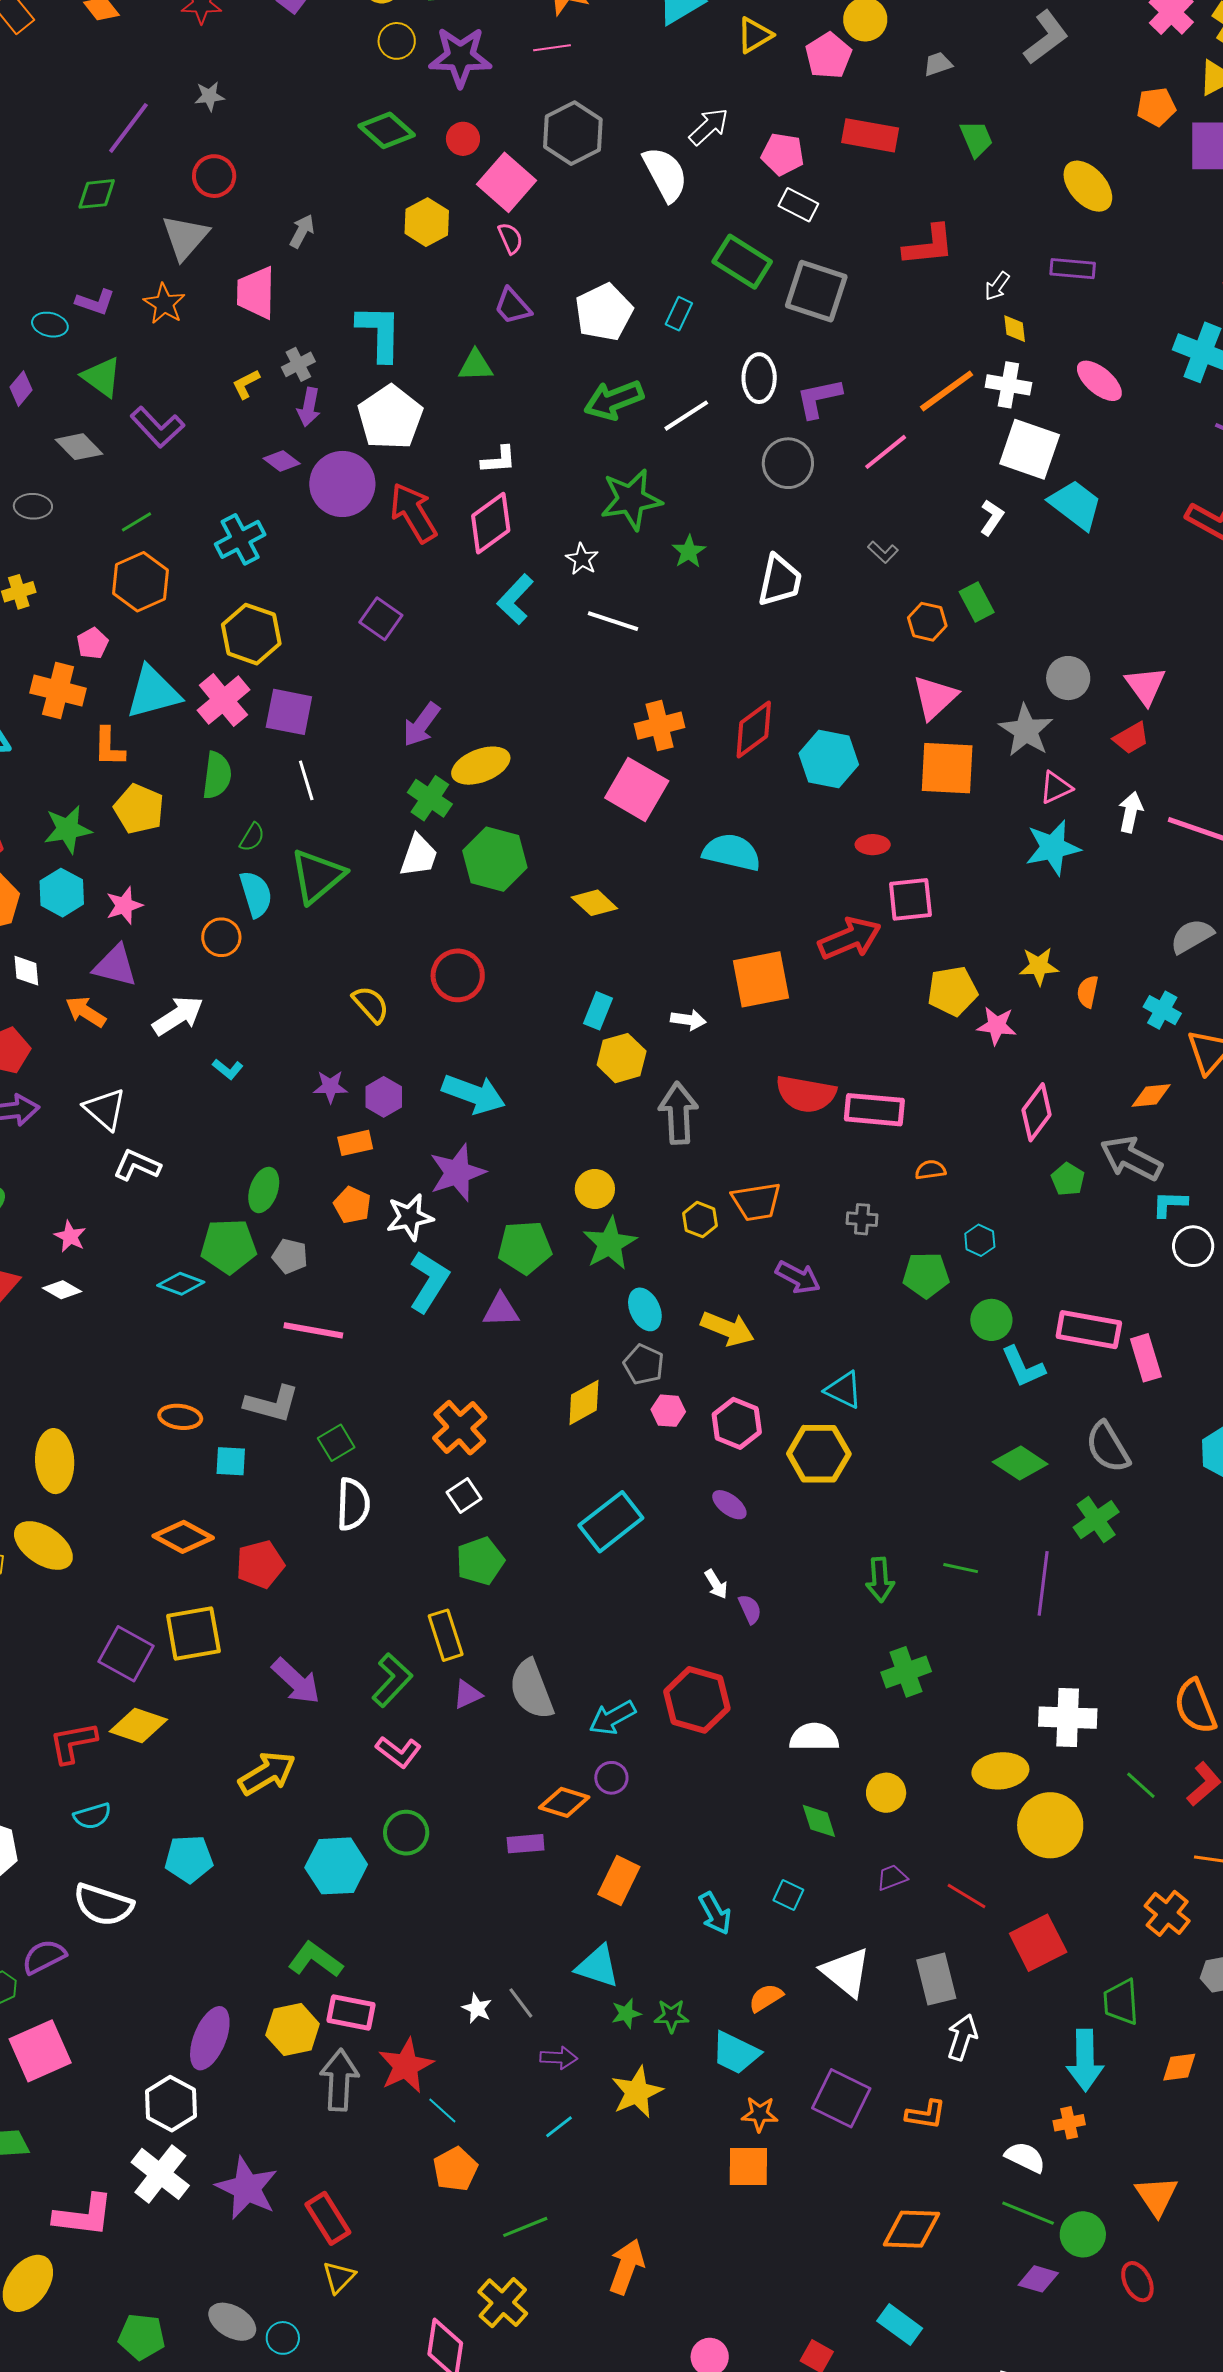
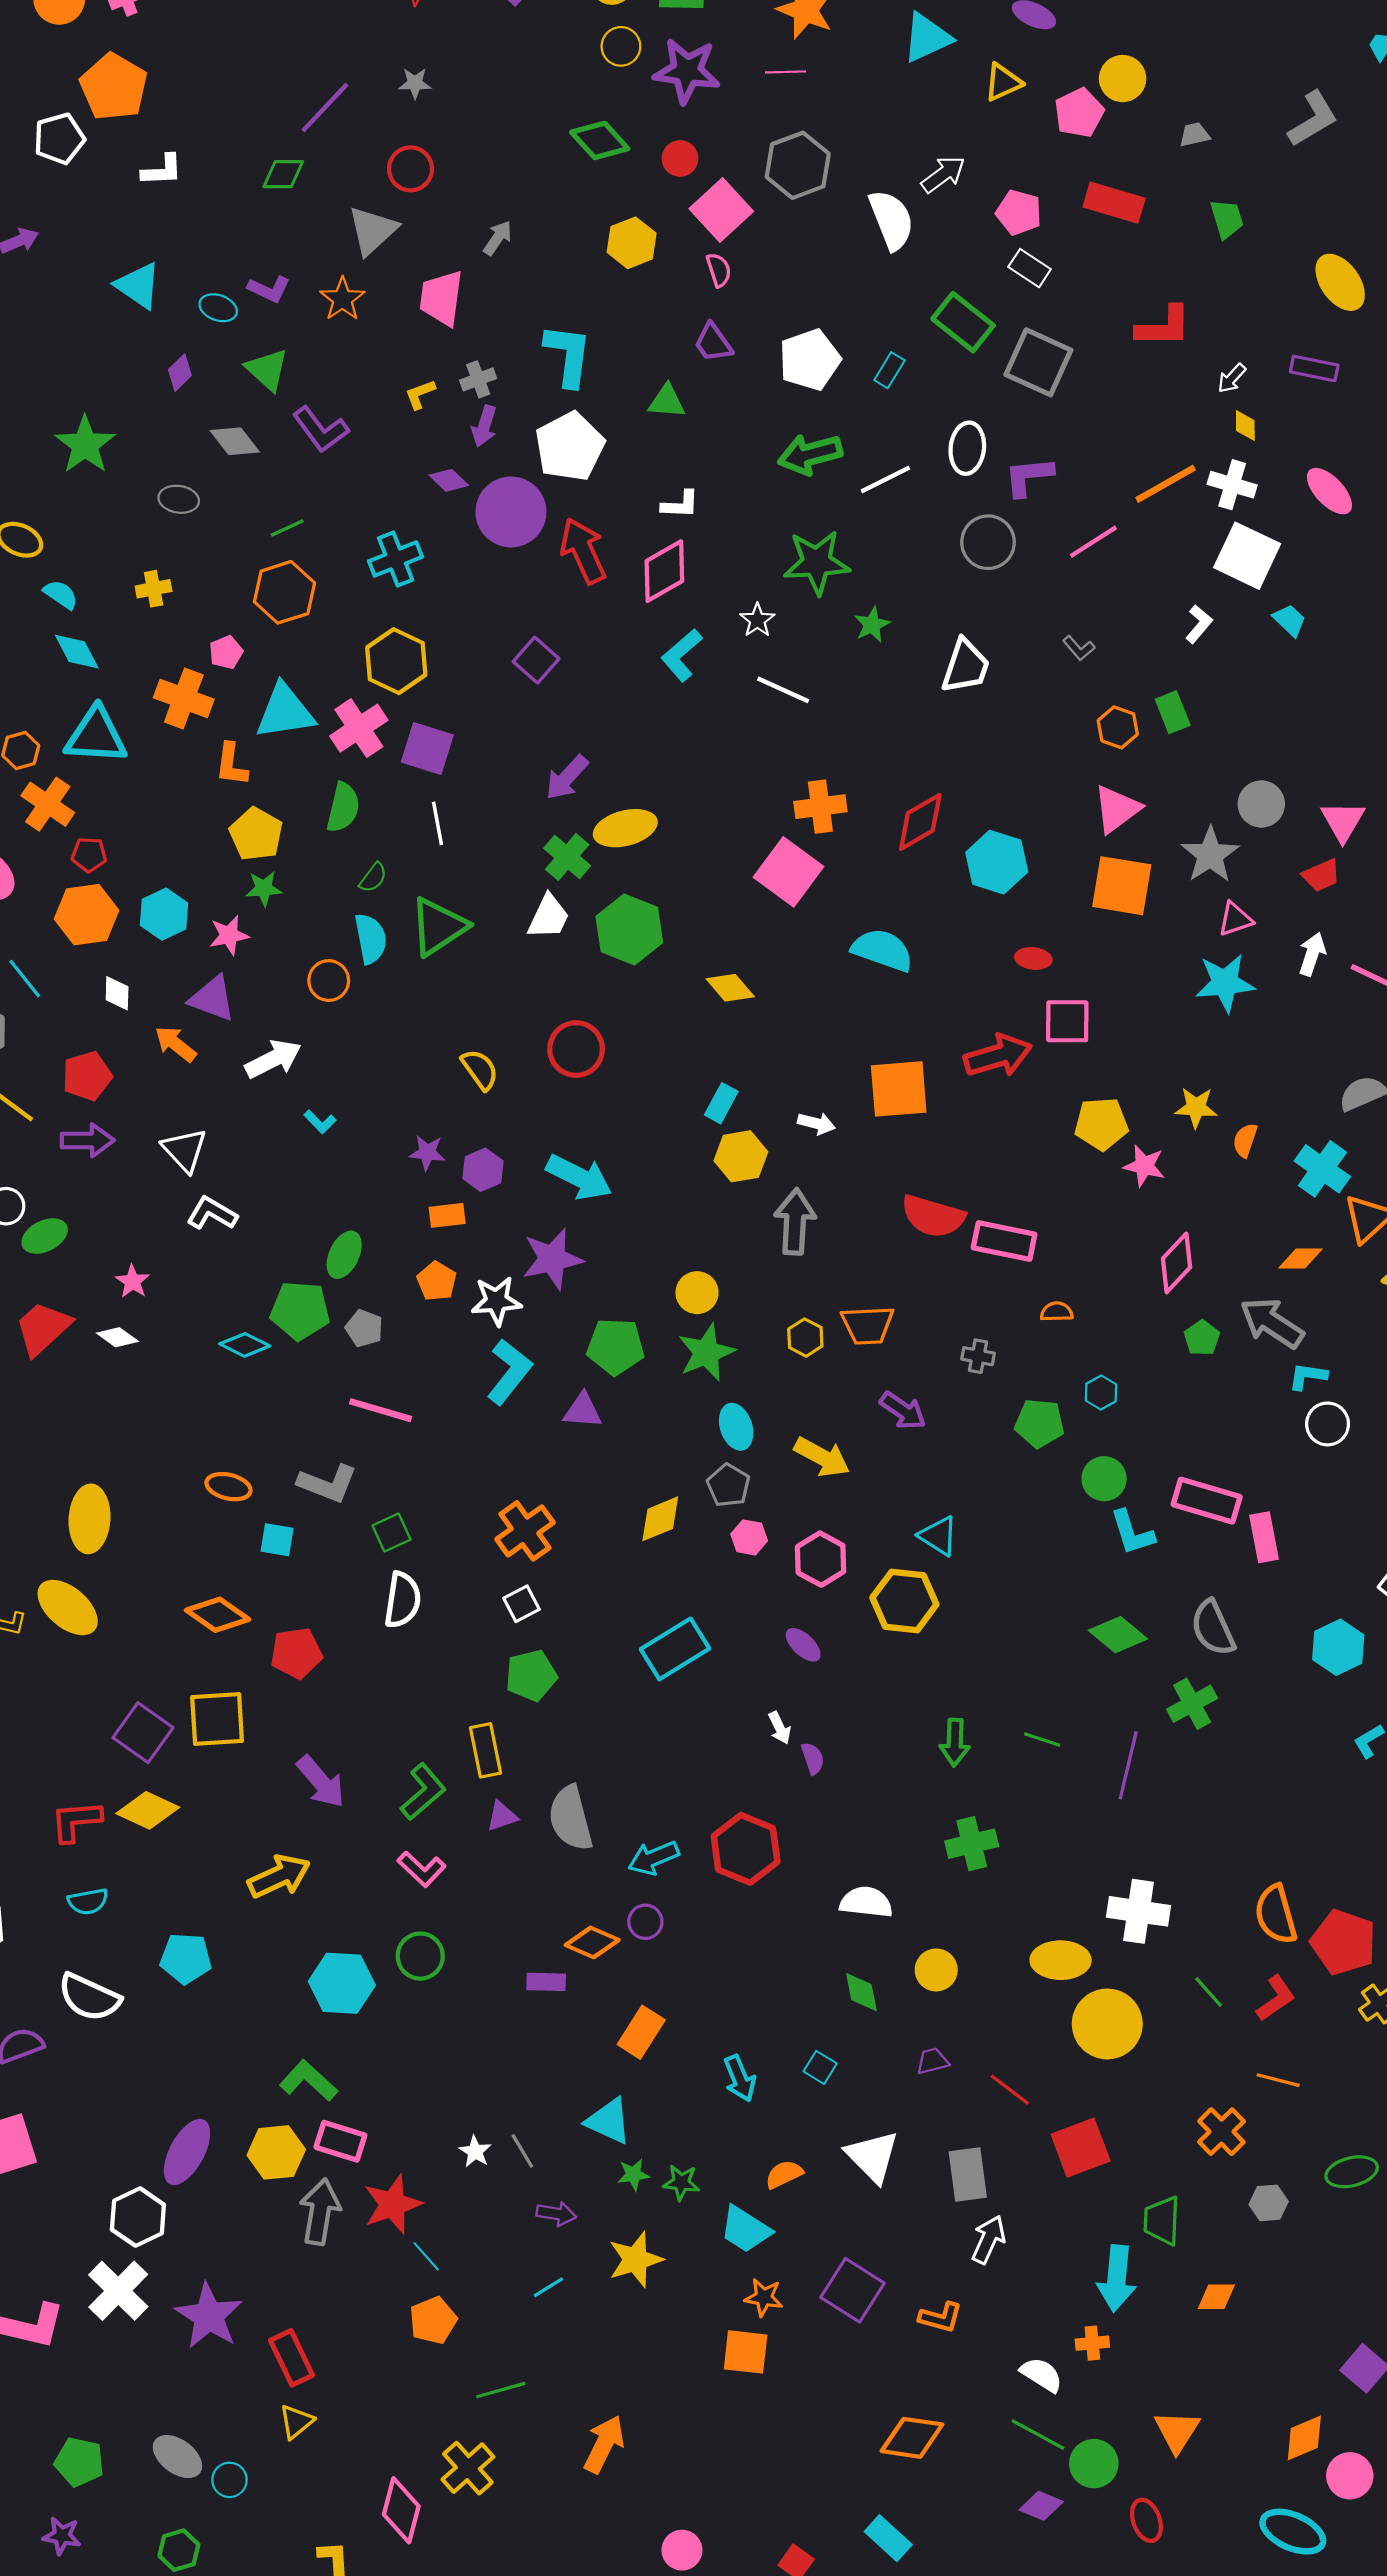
cyan trapezoid: (1075, 505) -> (1289, 620), size x0.6
green star: (68, 829) -> (264, 888), moved, size x0.7
cyan cross: (1162, 1010) -> (1322, 1169), size x1.4

